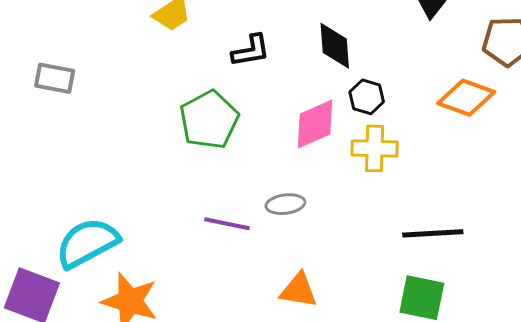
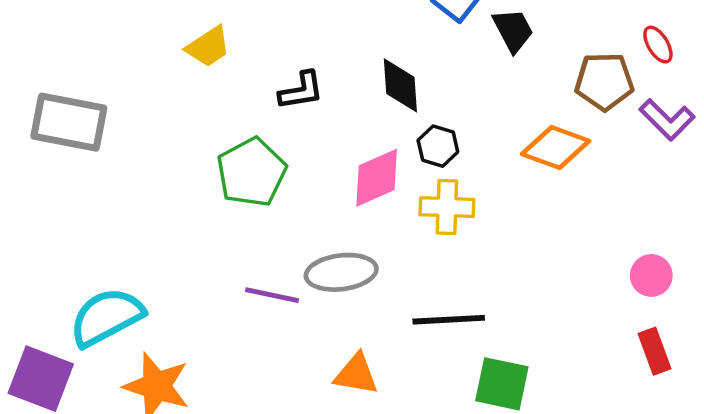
gray rectangle: (55, 78) -> (69, 122), size x1.6
gray ellipse: (285, 204) -> (341, 272), size x1.5
black line: (433, 233) -> (449, 320), moved

